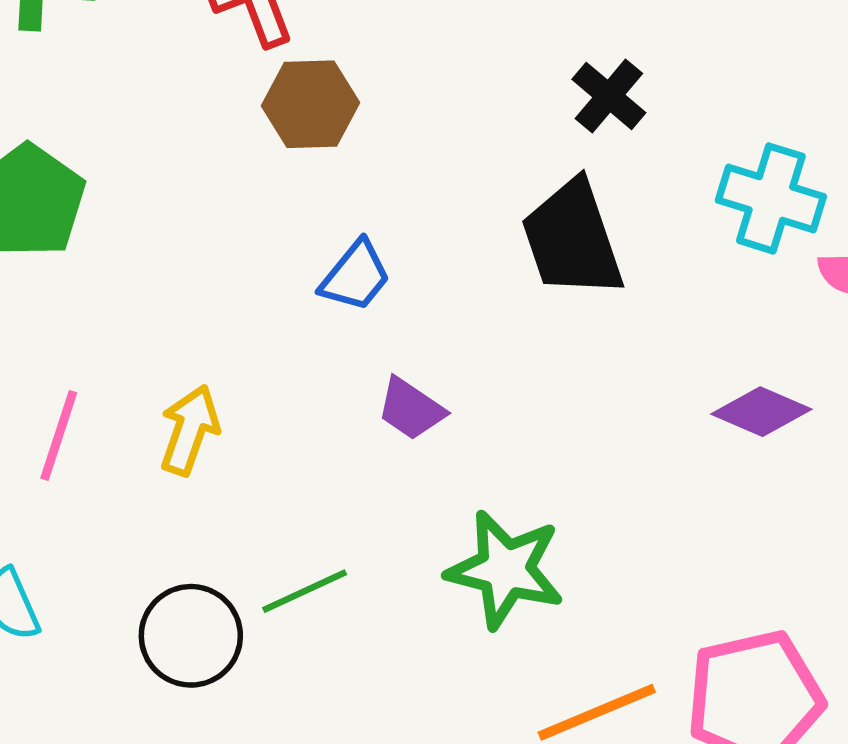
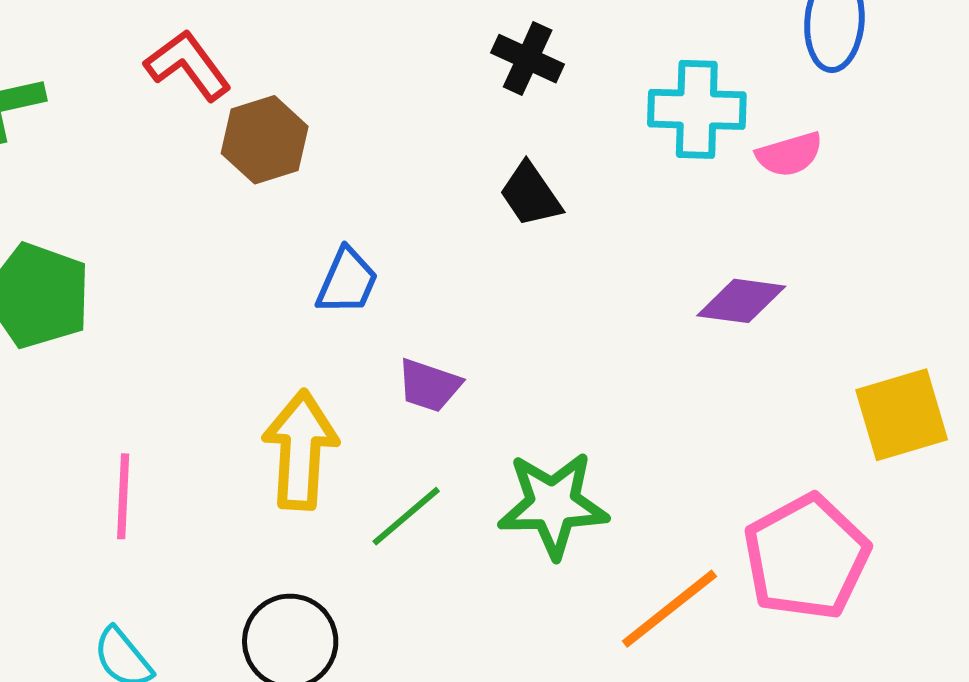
black trapezoid: (572, 239) -> (530, 195), size x0.6
yellow arrow: (189, 430) -> (300, 450), moved, size x1.4
green line: (305, 591) -> (406, 516), moved

